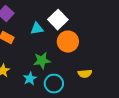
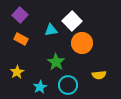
green star: (42, 61) -> (56, 62), turned -30
cyan star: (30, 79) -> (40, 87), moved

